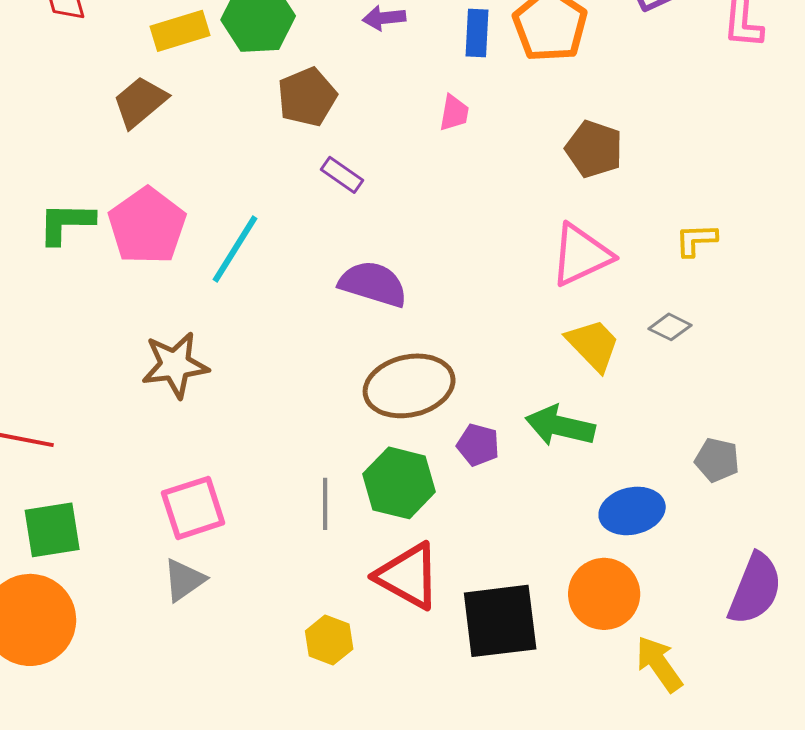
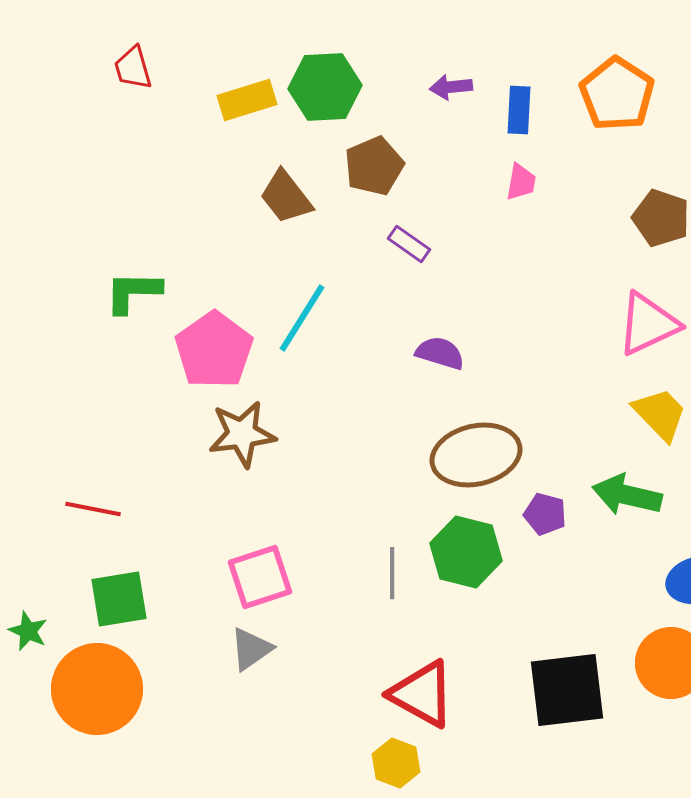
blue rectangle: (477, 33) -> (519, 110), moved
brown trapezoid: (140, 102) -> (286, 197), moved, turned -88
pink pentagon: (147, 226) -> (214, 350), moved
purple semicircle: (373, 284) -> (440, 353), size x0.7
red triangle: (408, 576) -> (422, 694), moved
yellow hexagon: (329, 640) -> (396, 763), moved

